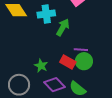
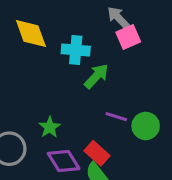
green circle: (84, 61) -> (146, 126), moved
red rectangle: (68, 62) -> (97, 153), moved

